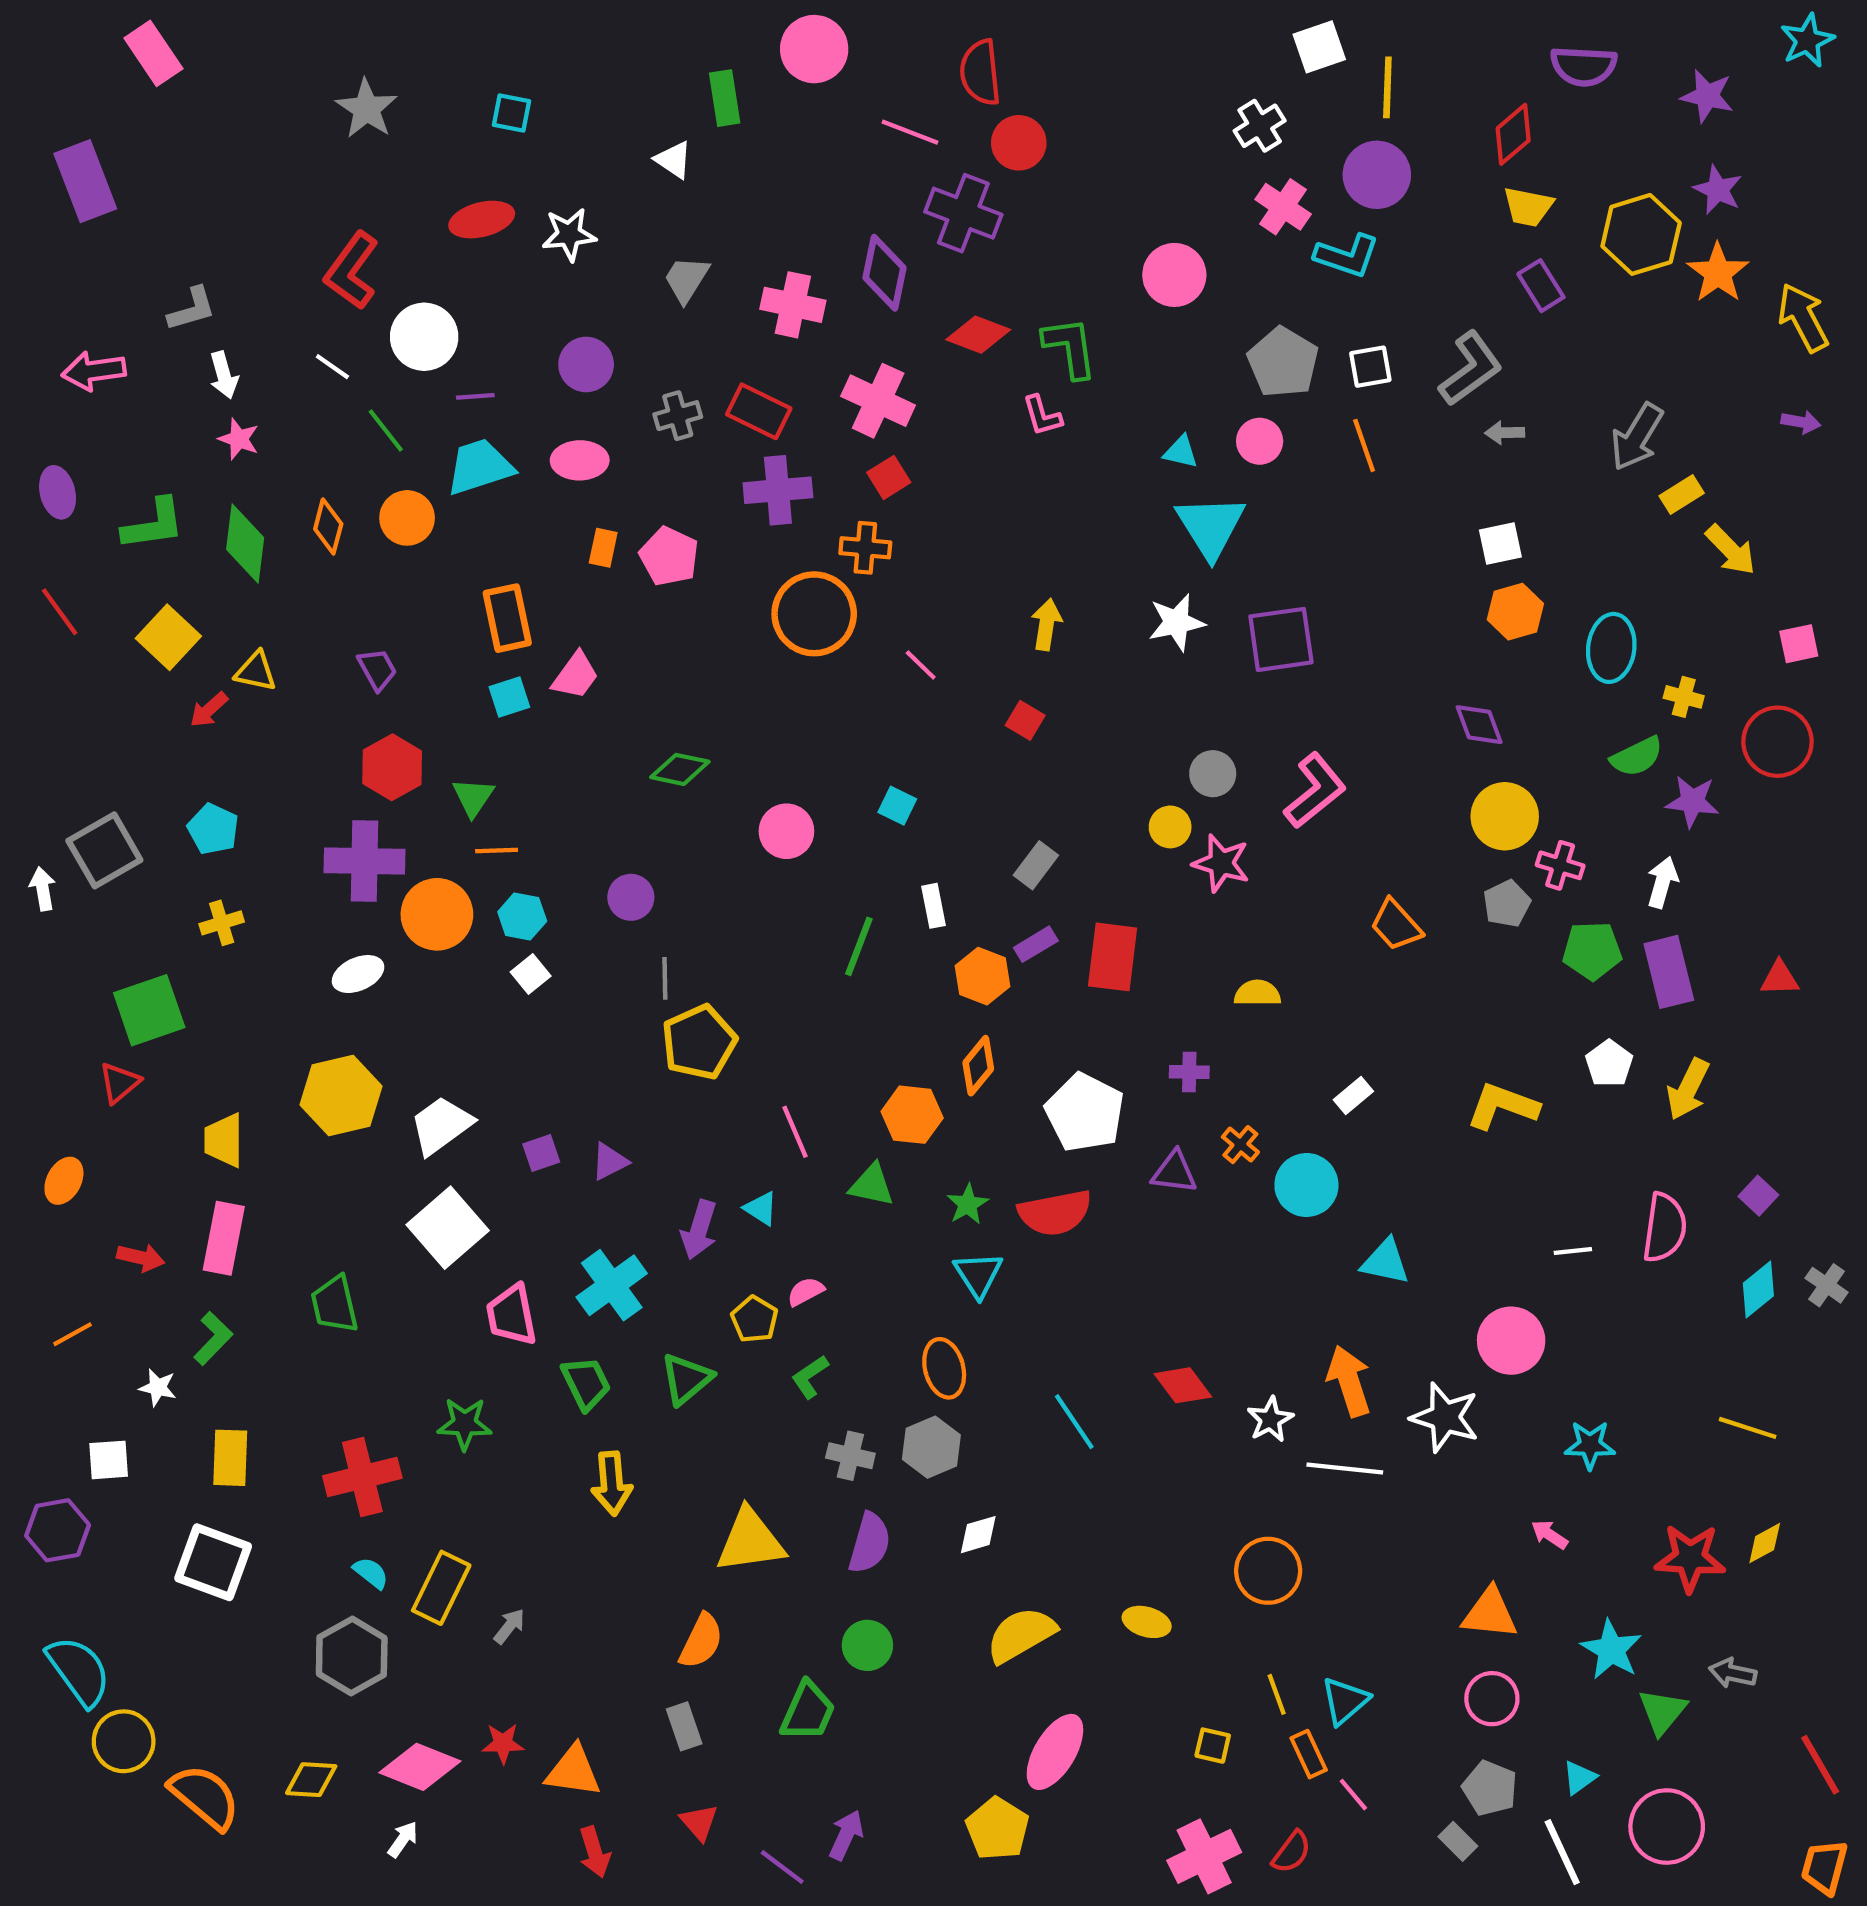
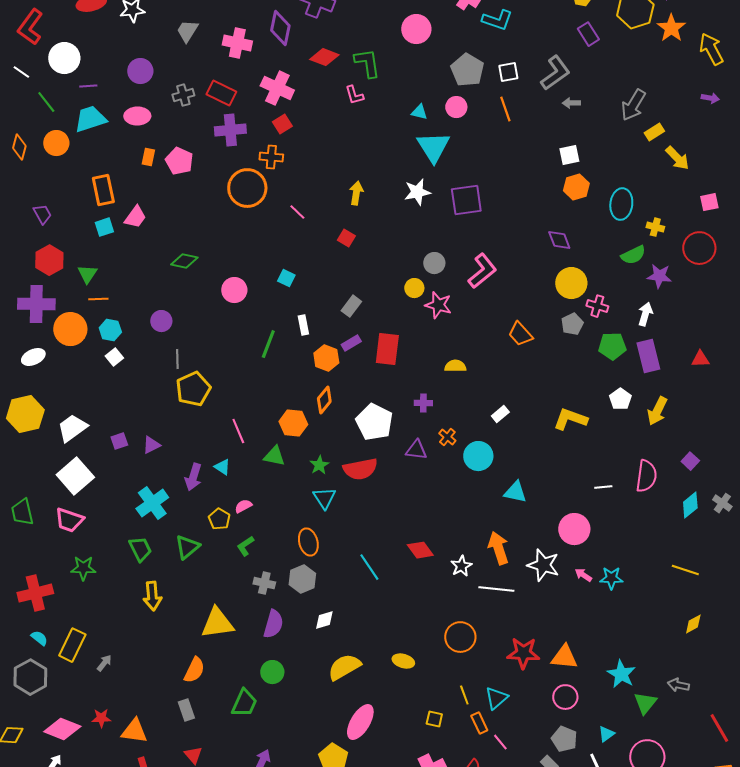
pink trapezoid: (512, 1315) -> (69, 520), moved, turned -60
pink arrow: (1549, 1535) -> (583, 575), moved
red star: (1690, 1558) -> (523, 653), moved

